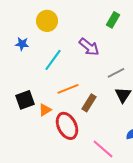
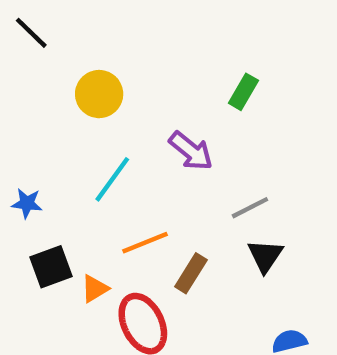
blue star: (22, 44) -> (27, 203), moved

